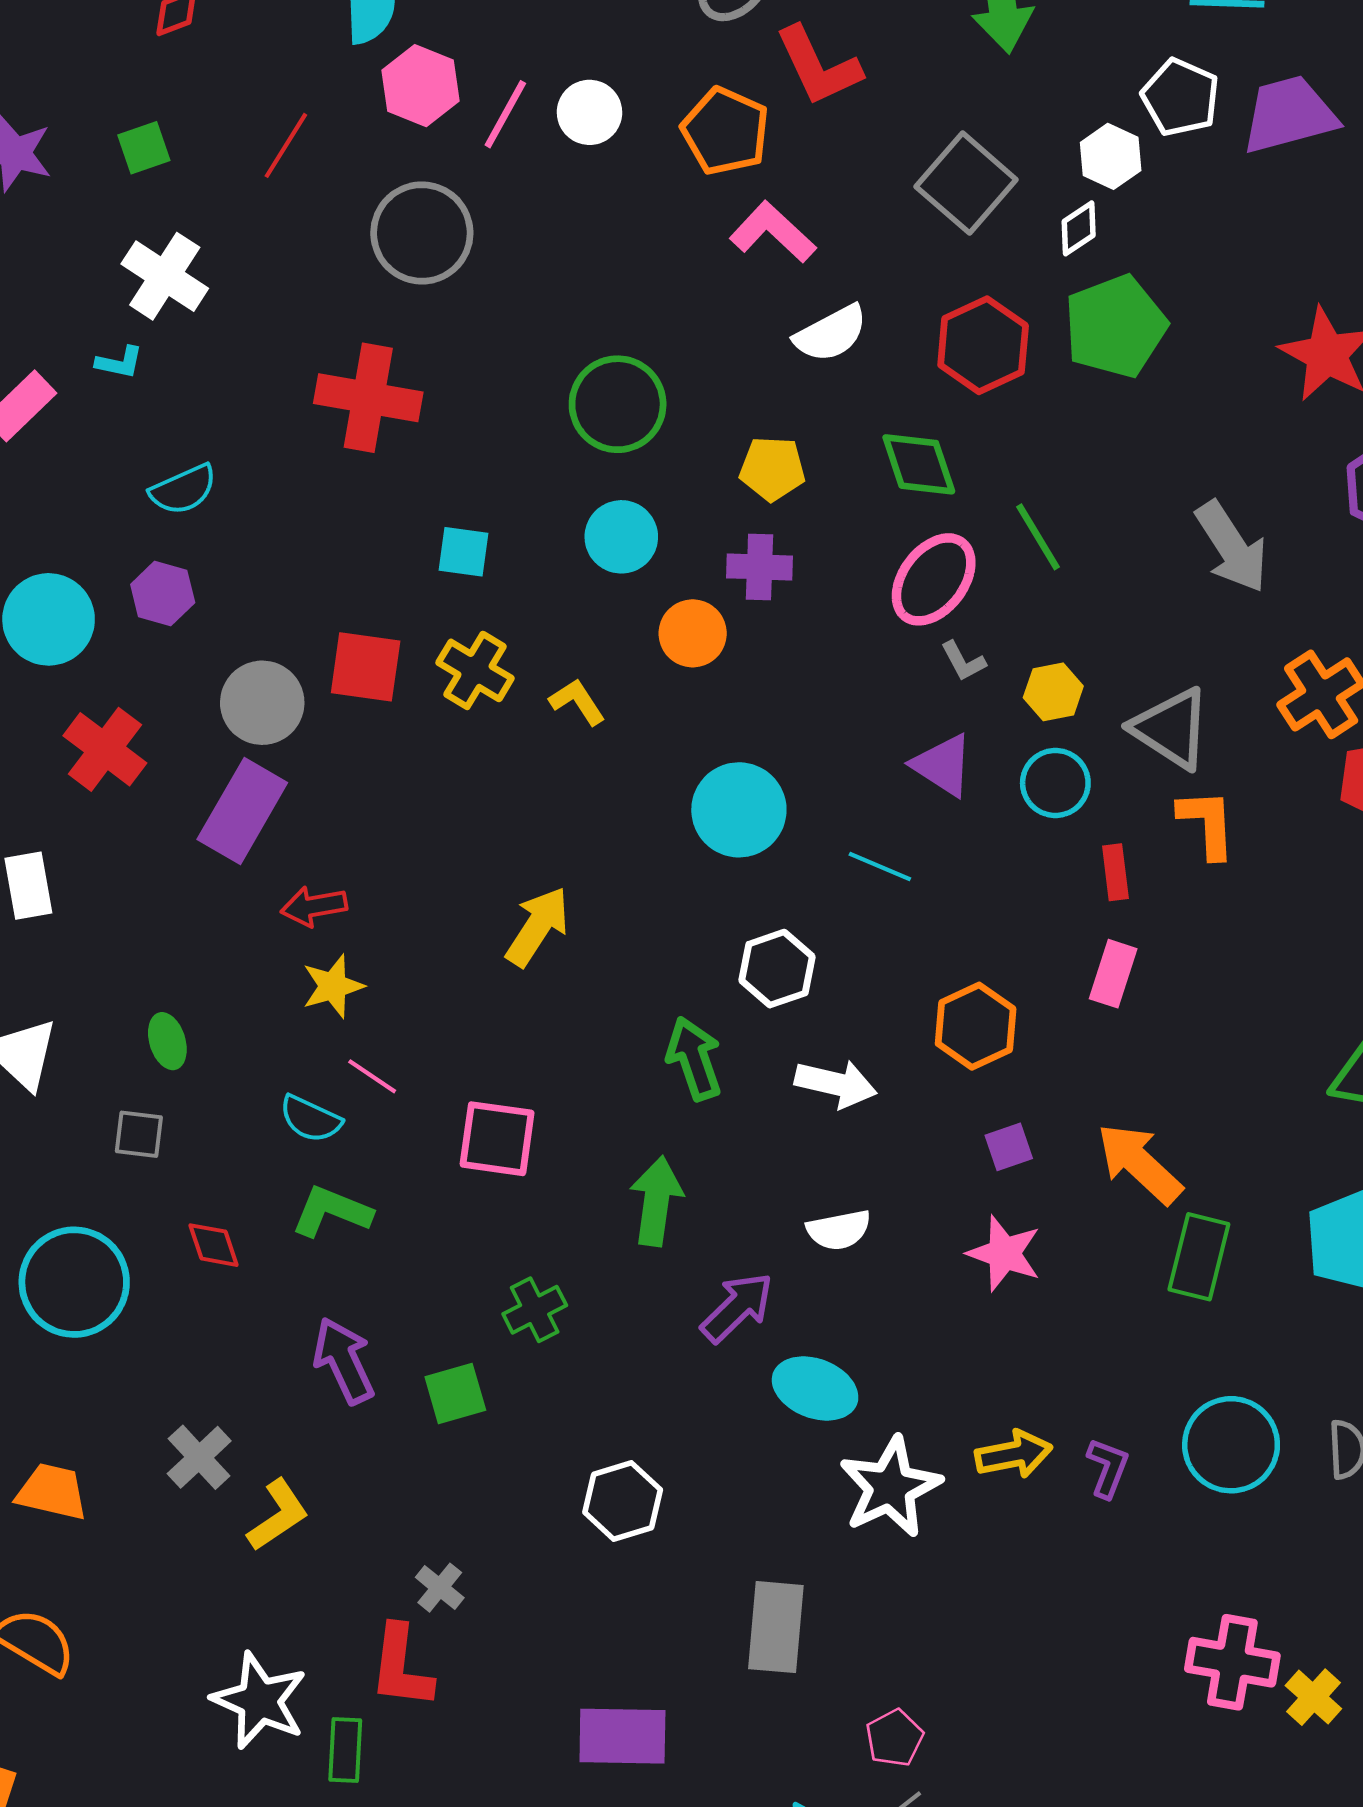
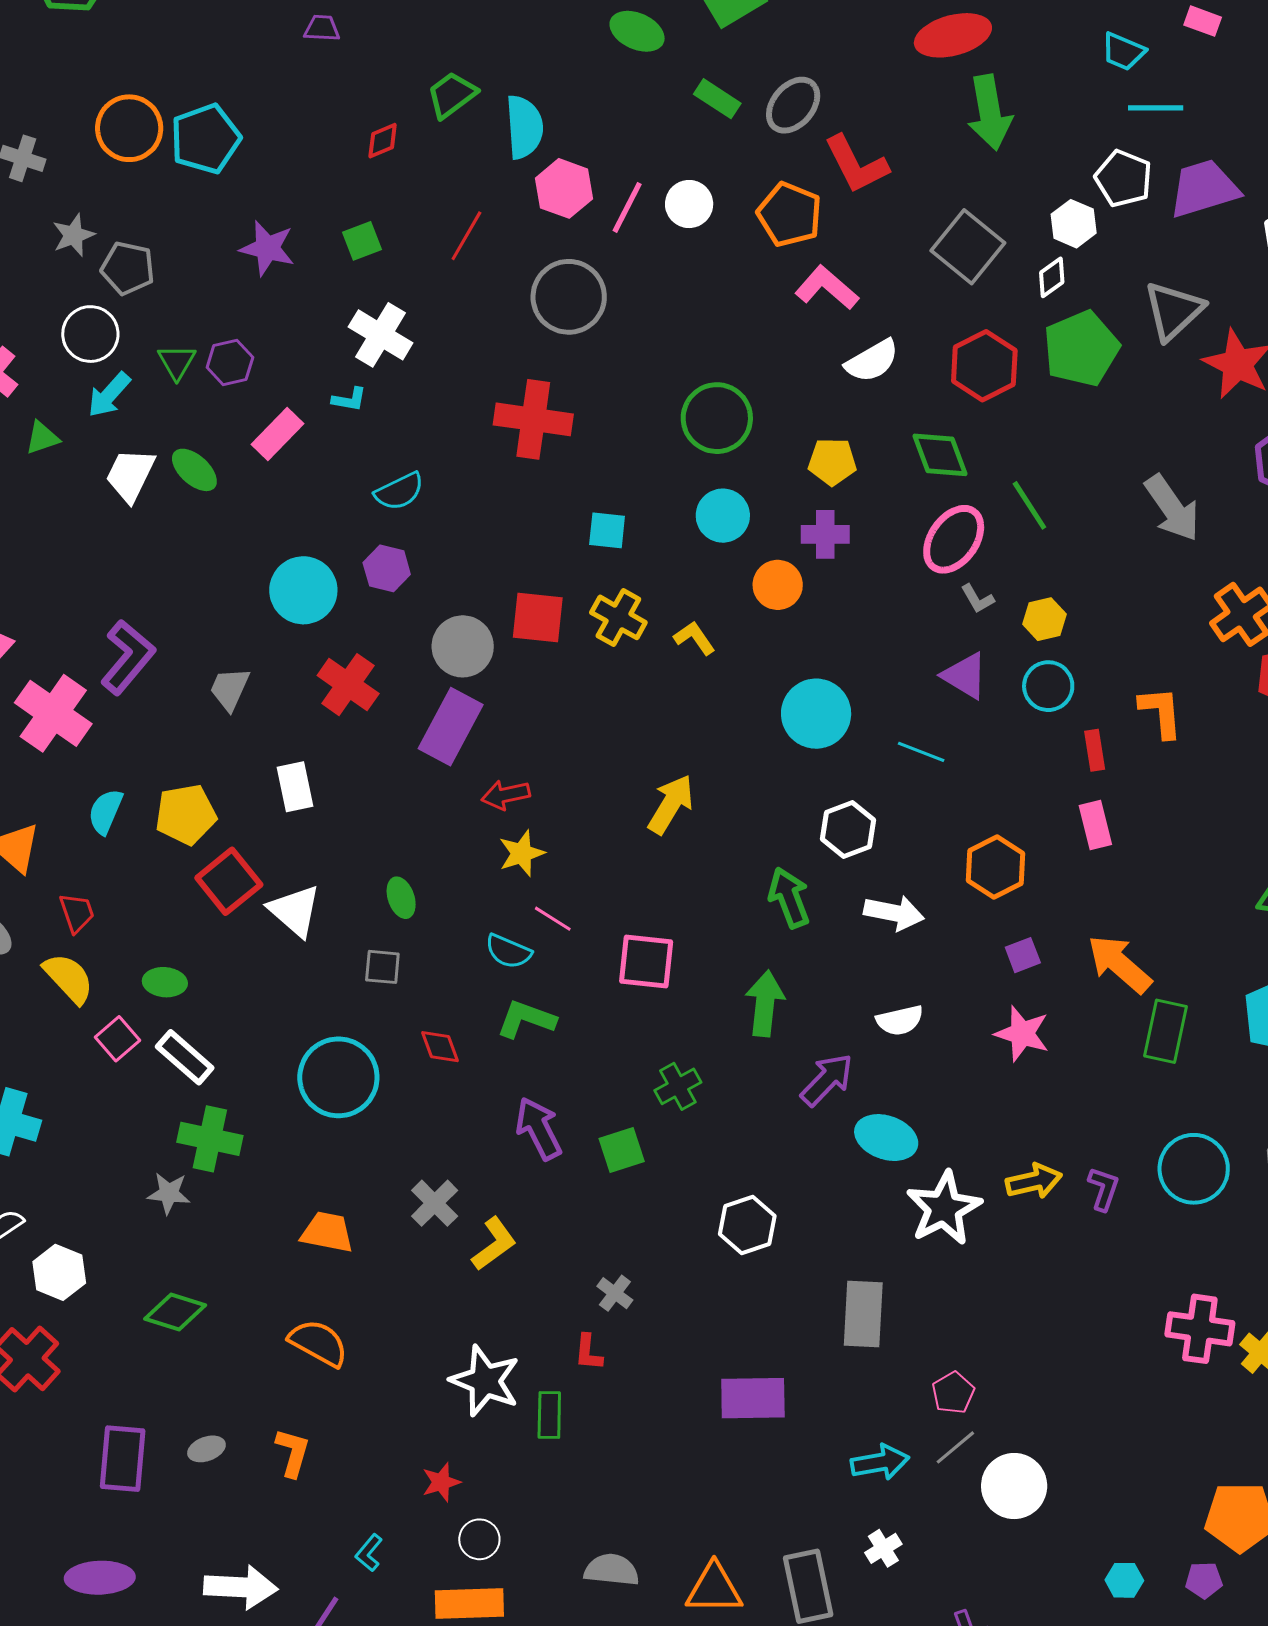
gray triangle: (1171, 728) -> (1174, 311), moved, turned 46
pink rectangle: (1113, 974) -> (1095, 825), turned -30
red L-shape: (401, 1667) -> (588, 1352), size x0.6

